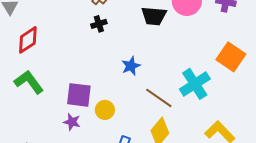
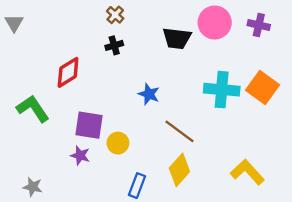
red diamond: (28, 40) -> (68, 72), moved
blue star: (131, 66) -> (149, 94), turned -30
cyan cross: (195, 84) -> (222, 90), moved, turned 36

